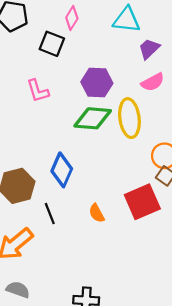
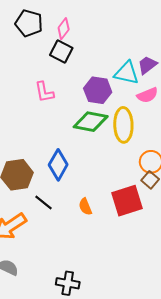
pink diamond: (72, 18) -> (64, 29), moved
cyan triangle: (127, 20) -> (126, 73), moved
black line: (50, 214) -> (43, 202), turned -36

